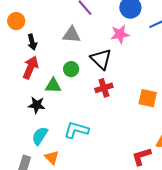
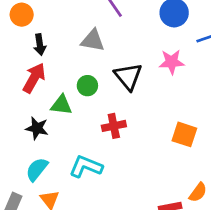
pink star: (120, 34) -> (172, 62), moved
red cross: (104, 88) -> (114, 126), moved

